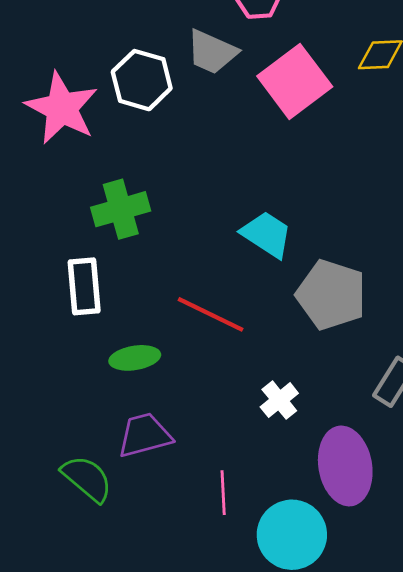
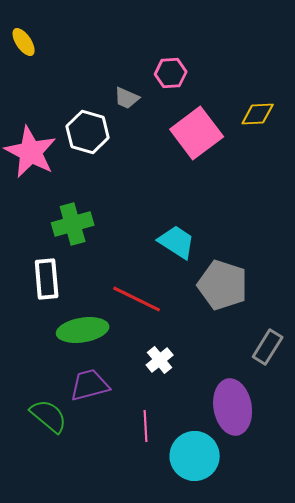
gray trapezoid: (212, 52) -> (127, 98), moved, size x0.7
green ellipse: (135, 358) -> (83, 330), size x1.4
white cross: (279, 400) -> (160, 360), moved

